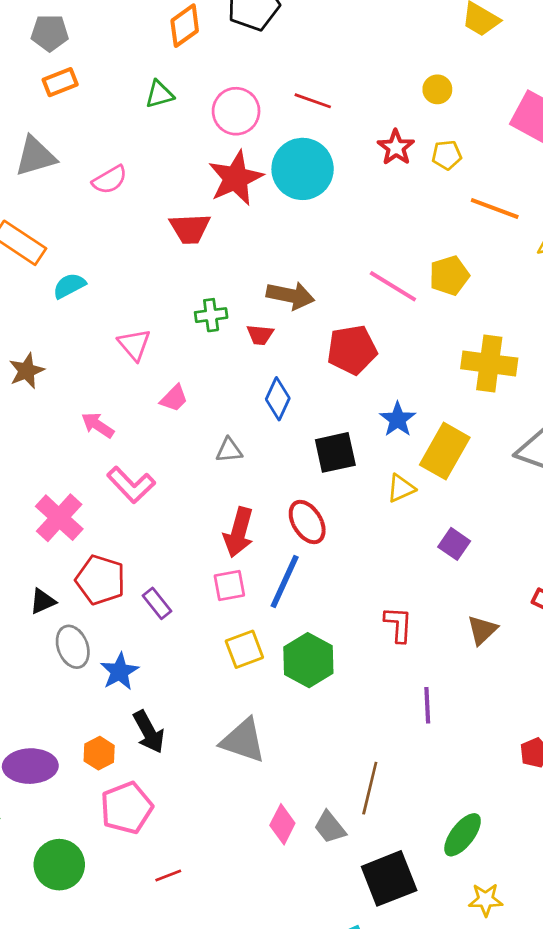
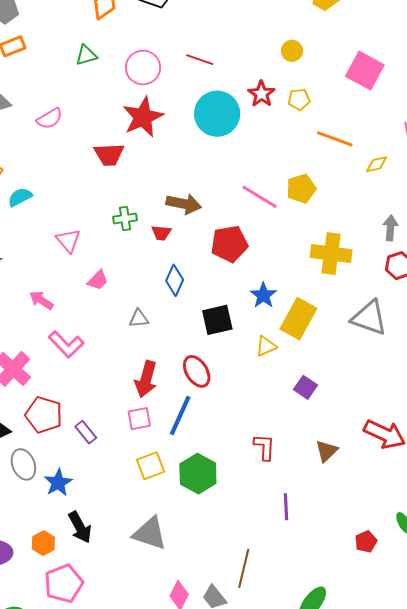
cyan circle: (303, 169) -> (217, 114), moved

